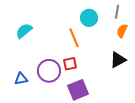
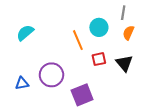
cyan circle: (89, 18) -> (99, 27), moved
black triangle: (118, 60) -> (124, 63), turned -42
red square: (70, 64) -> (99, 59), moved

